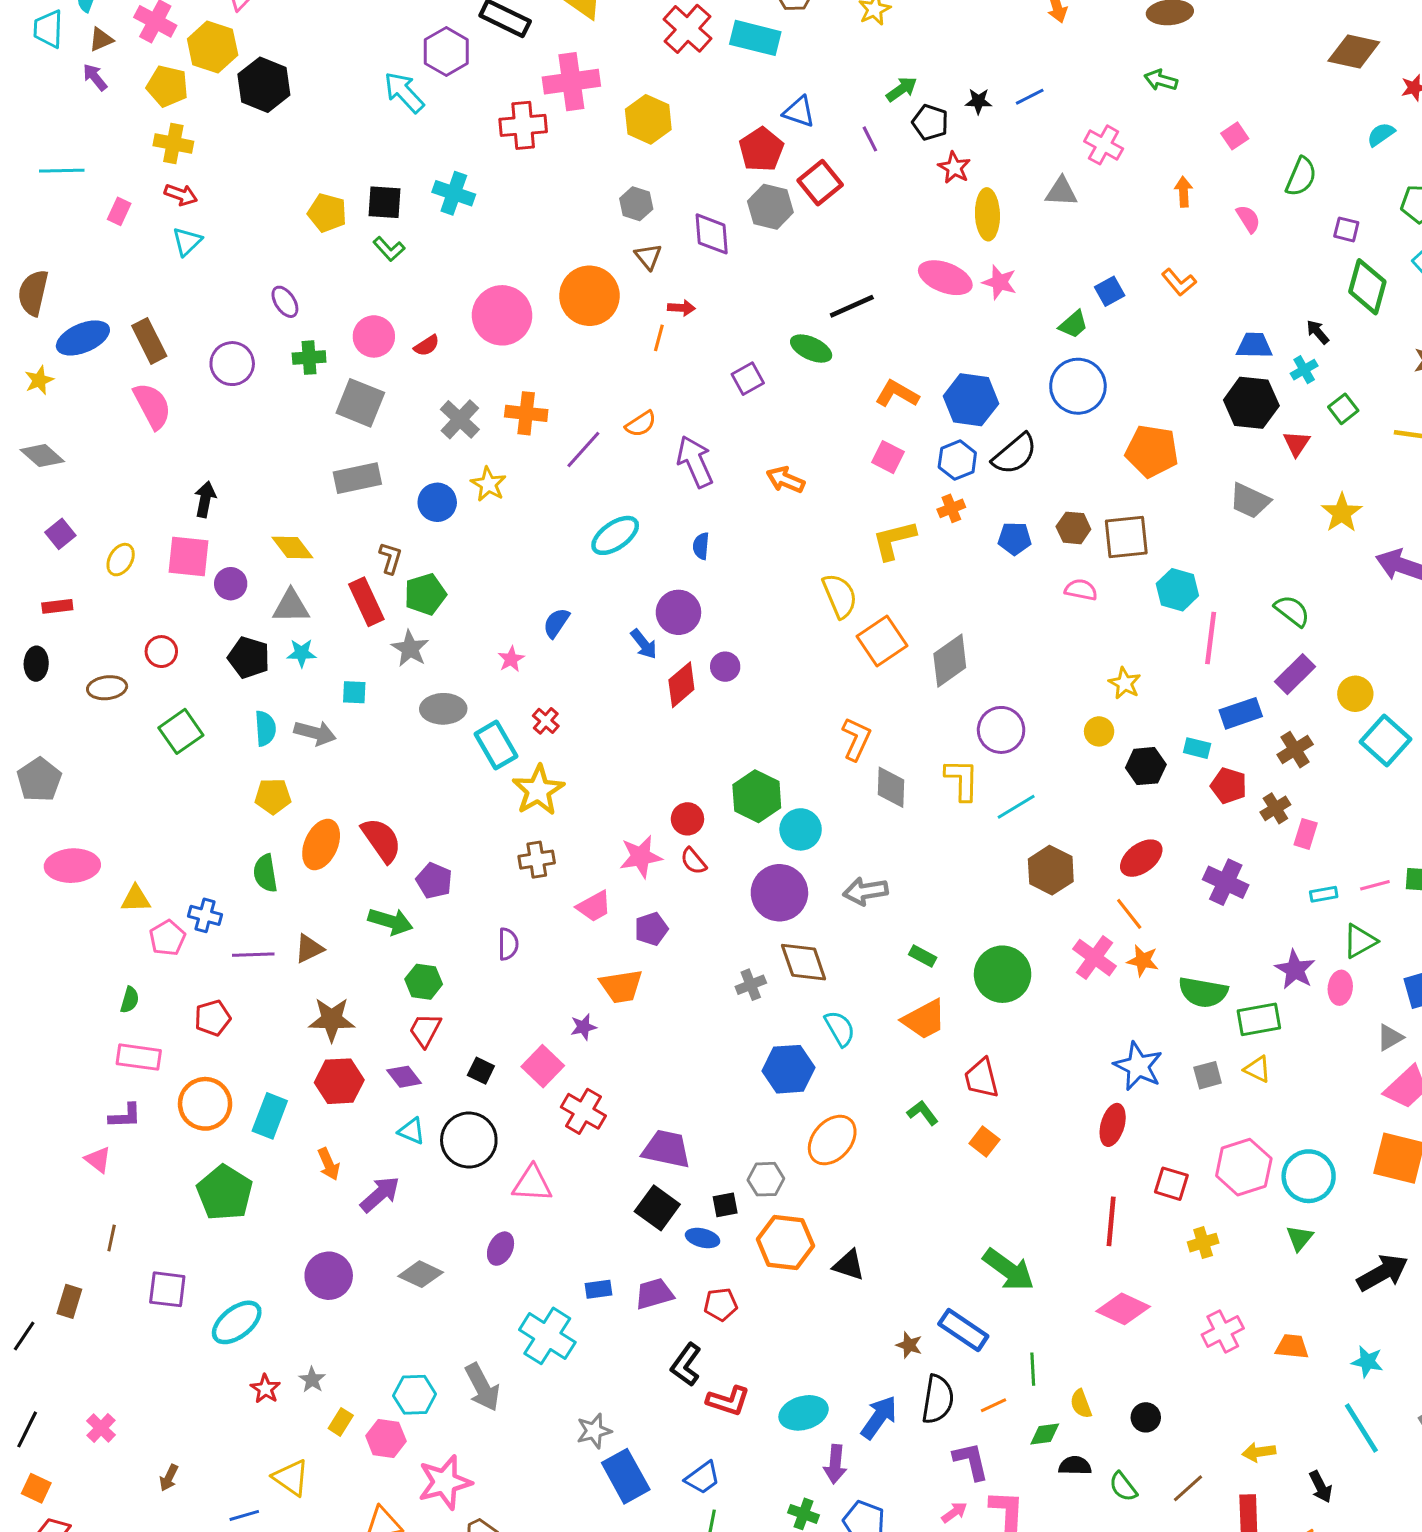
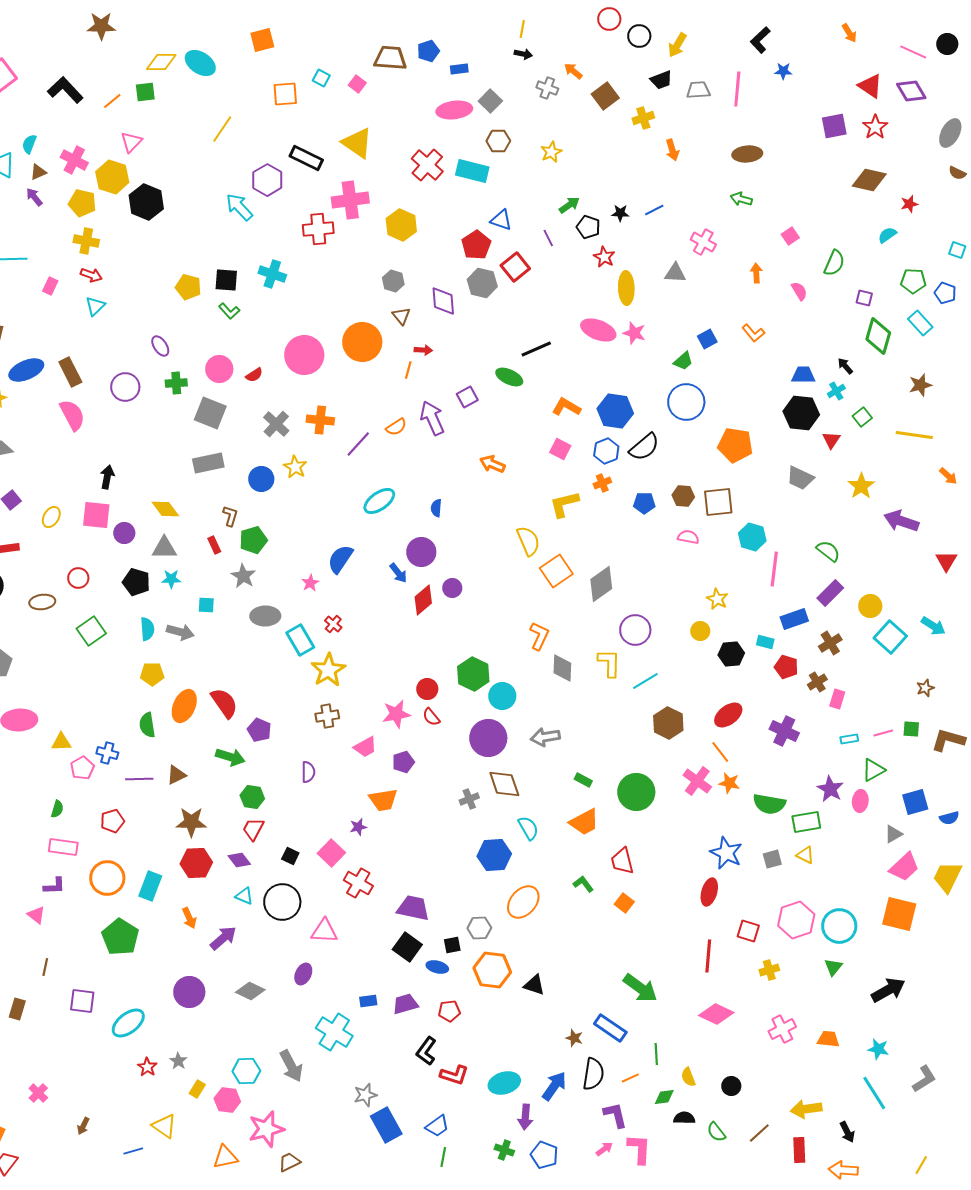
purple arrow: (695, 462) -> (432, 418), moved
red rectangle: (366, 602) -> (214, 545), size x0.6
blue semicircle: (556, 623) -> (340, 559), size x1.4
yellow arrow: (1259, 1452) -> (806, 1109), size x1.4

